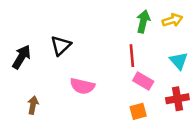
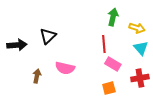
yellow arrow: (172, 20) -> (137, 28), moved, turned 35
black arrow: (22, 57) -> (17, 45), turned 54
brown arrow: (33, 105) -> (37, 76), moved

